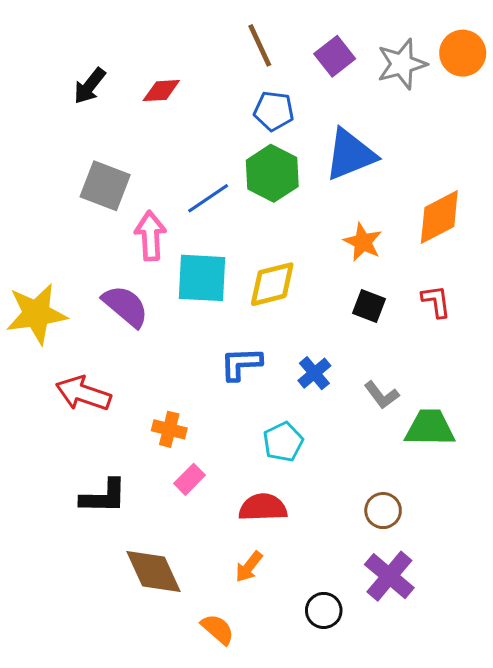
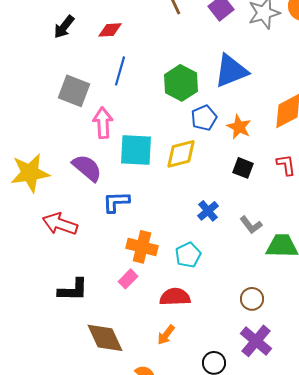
blue pentagon: (274, 111) -> (204, 118), moved, turned -30
blue line: (208, 198) -> (120, 71), moved, turned -40
blue L-shape: (241, 364) -> (116, 202), moved
orange cross: (169, 429) -> (142, 247), moved, size x1.4

